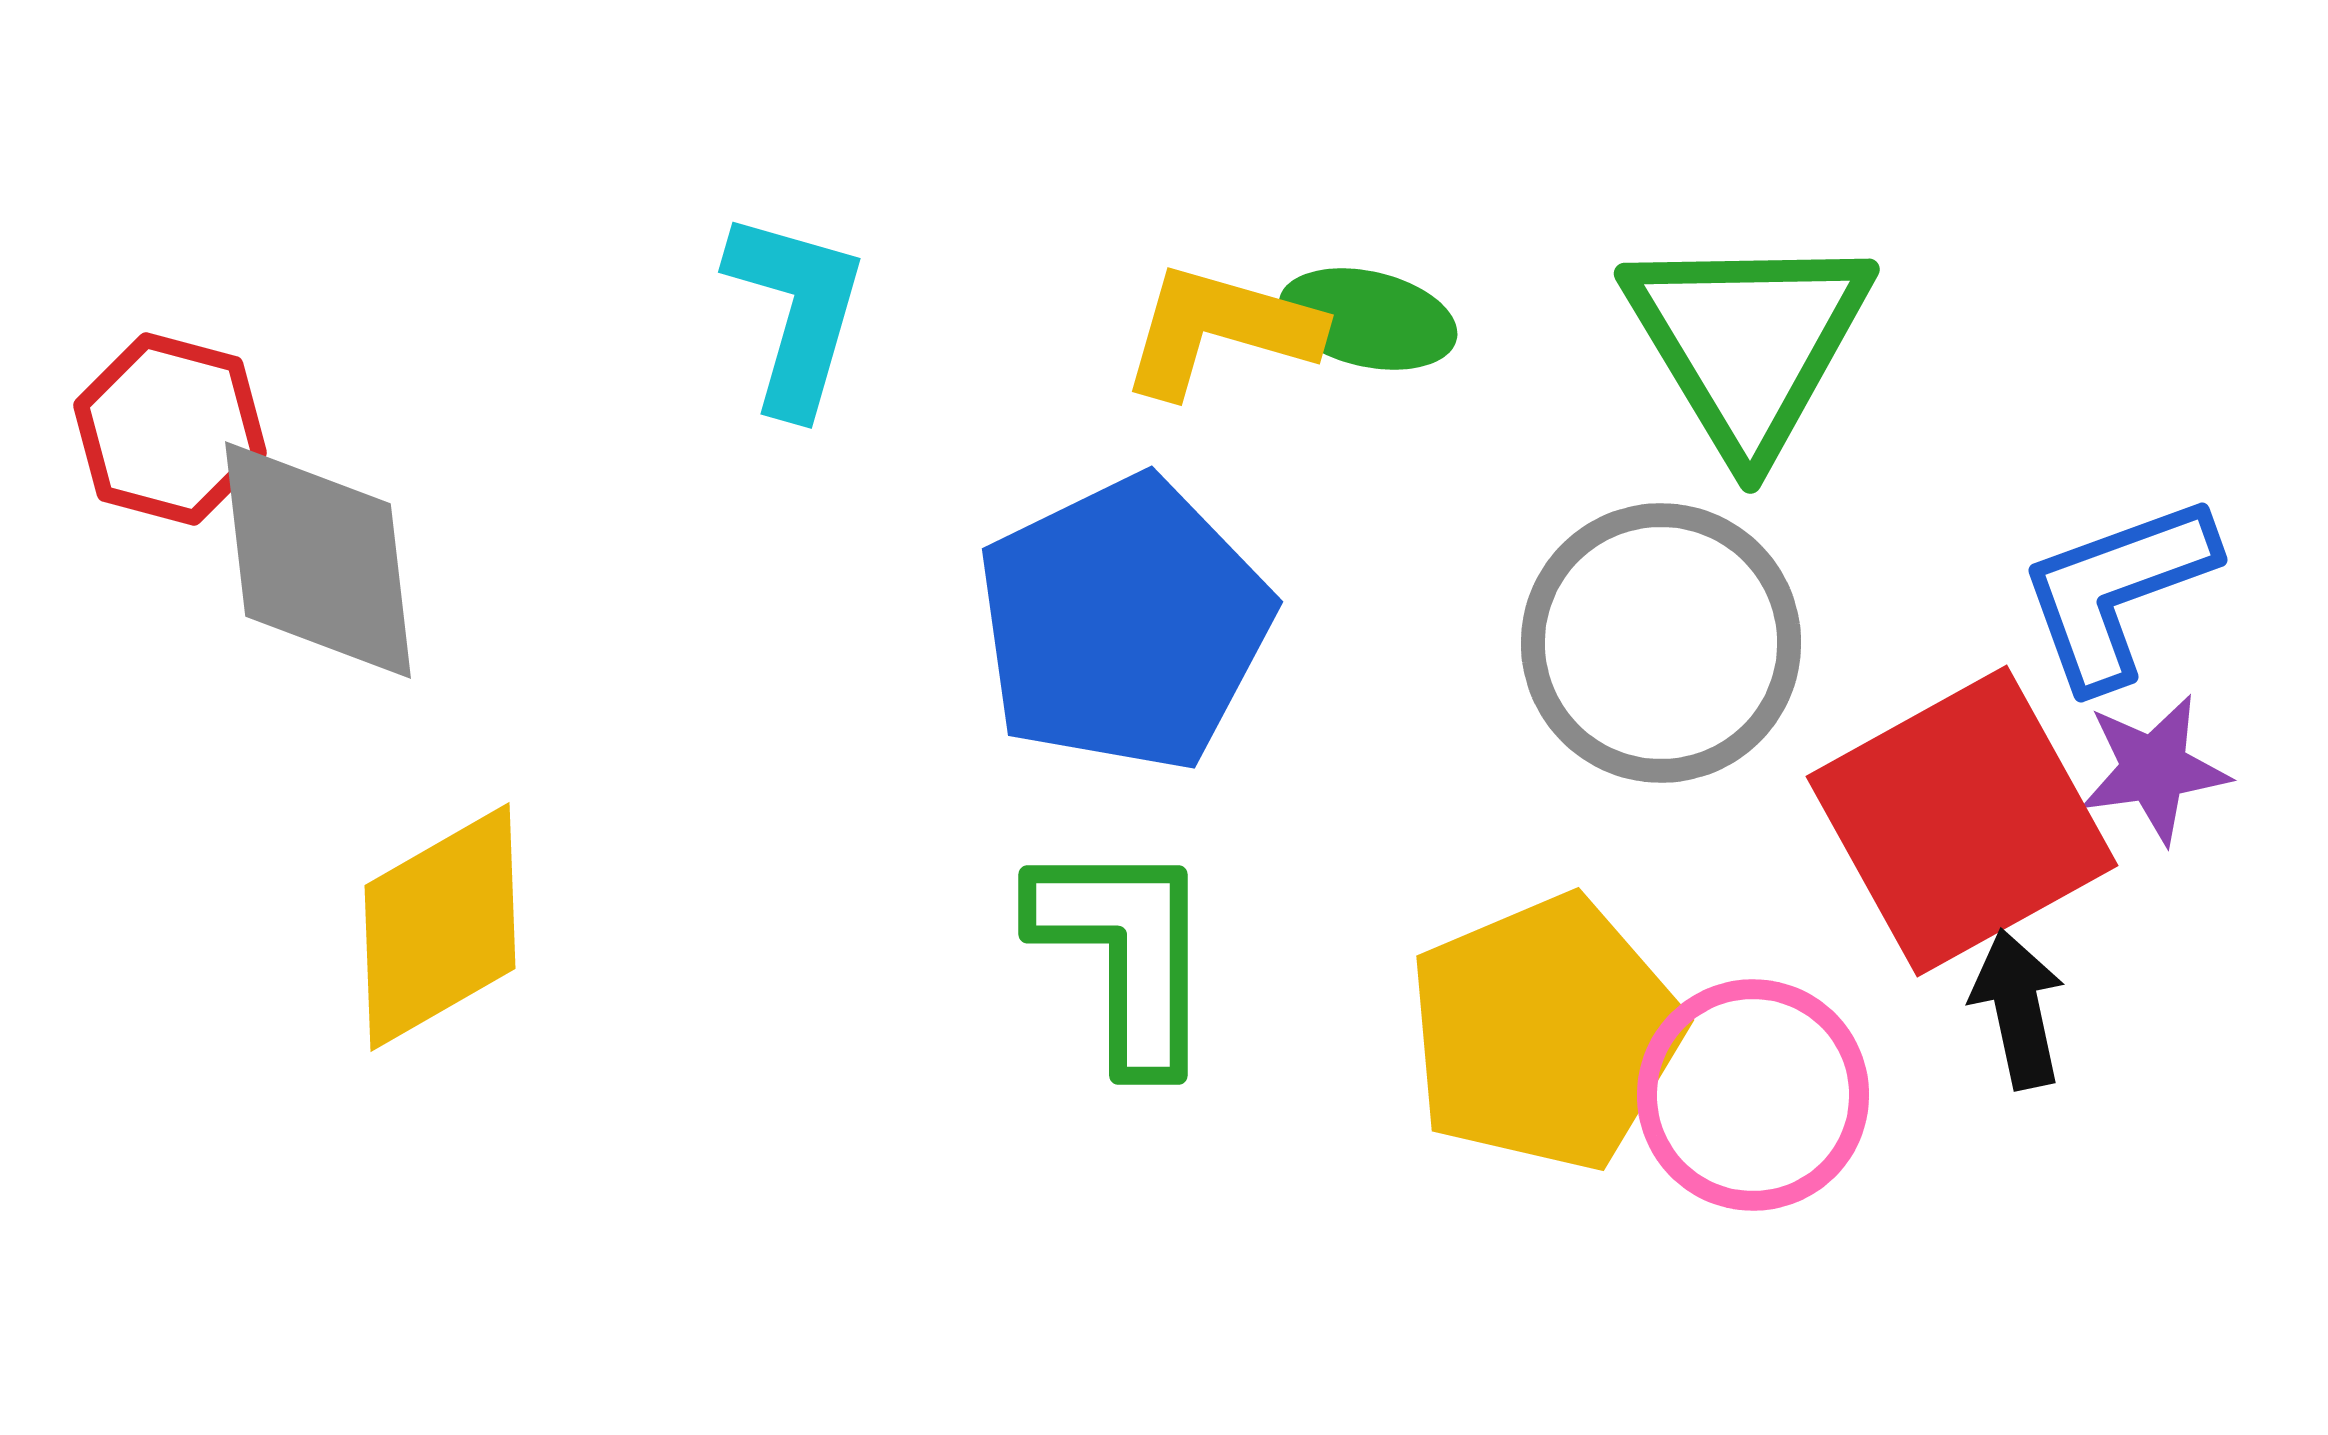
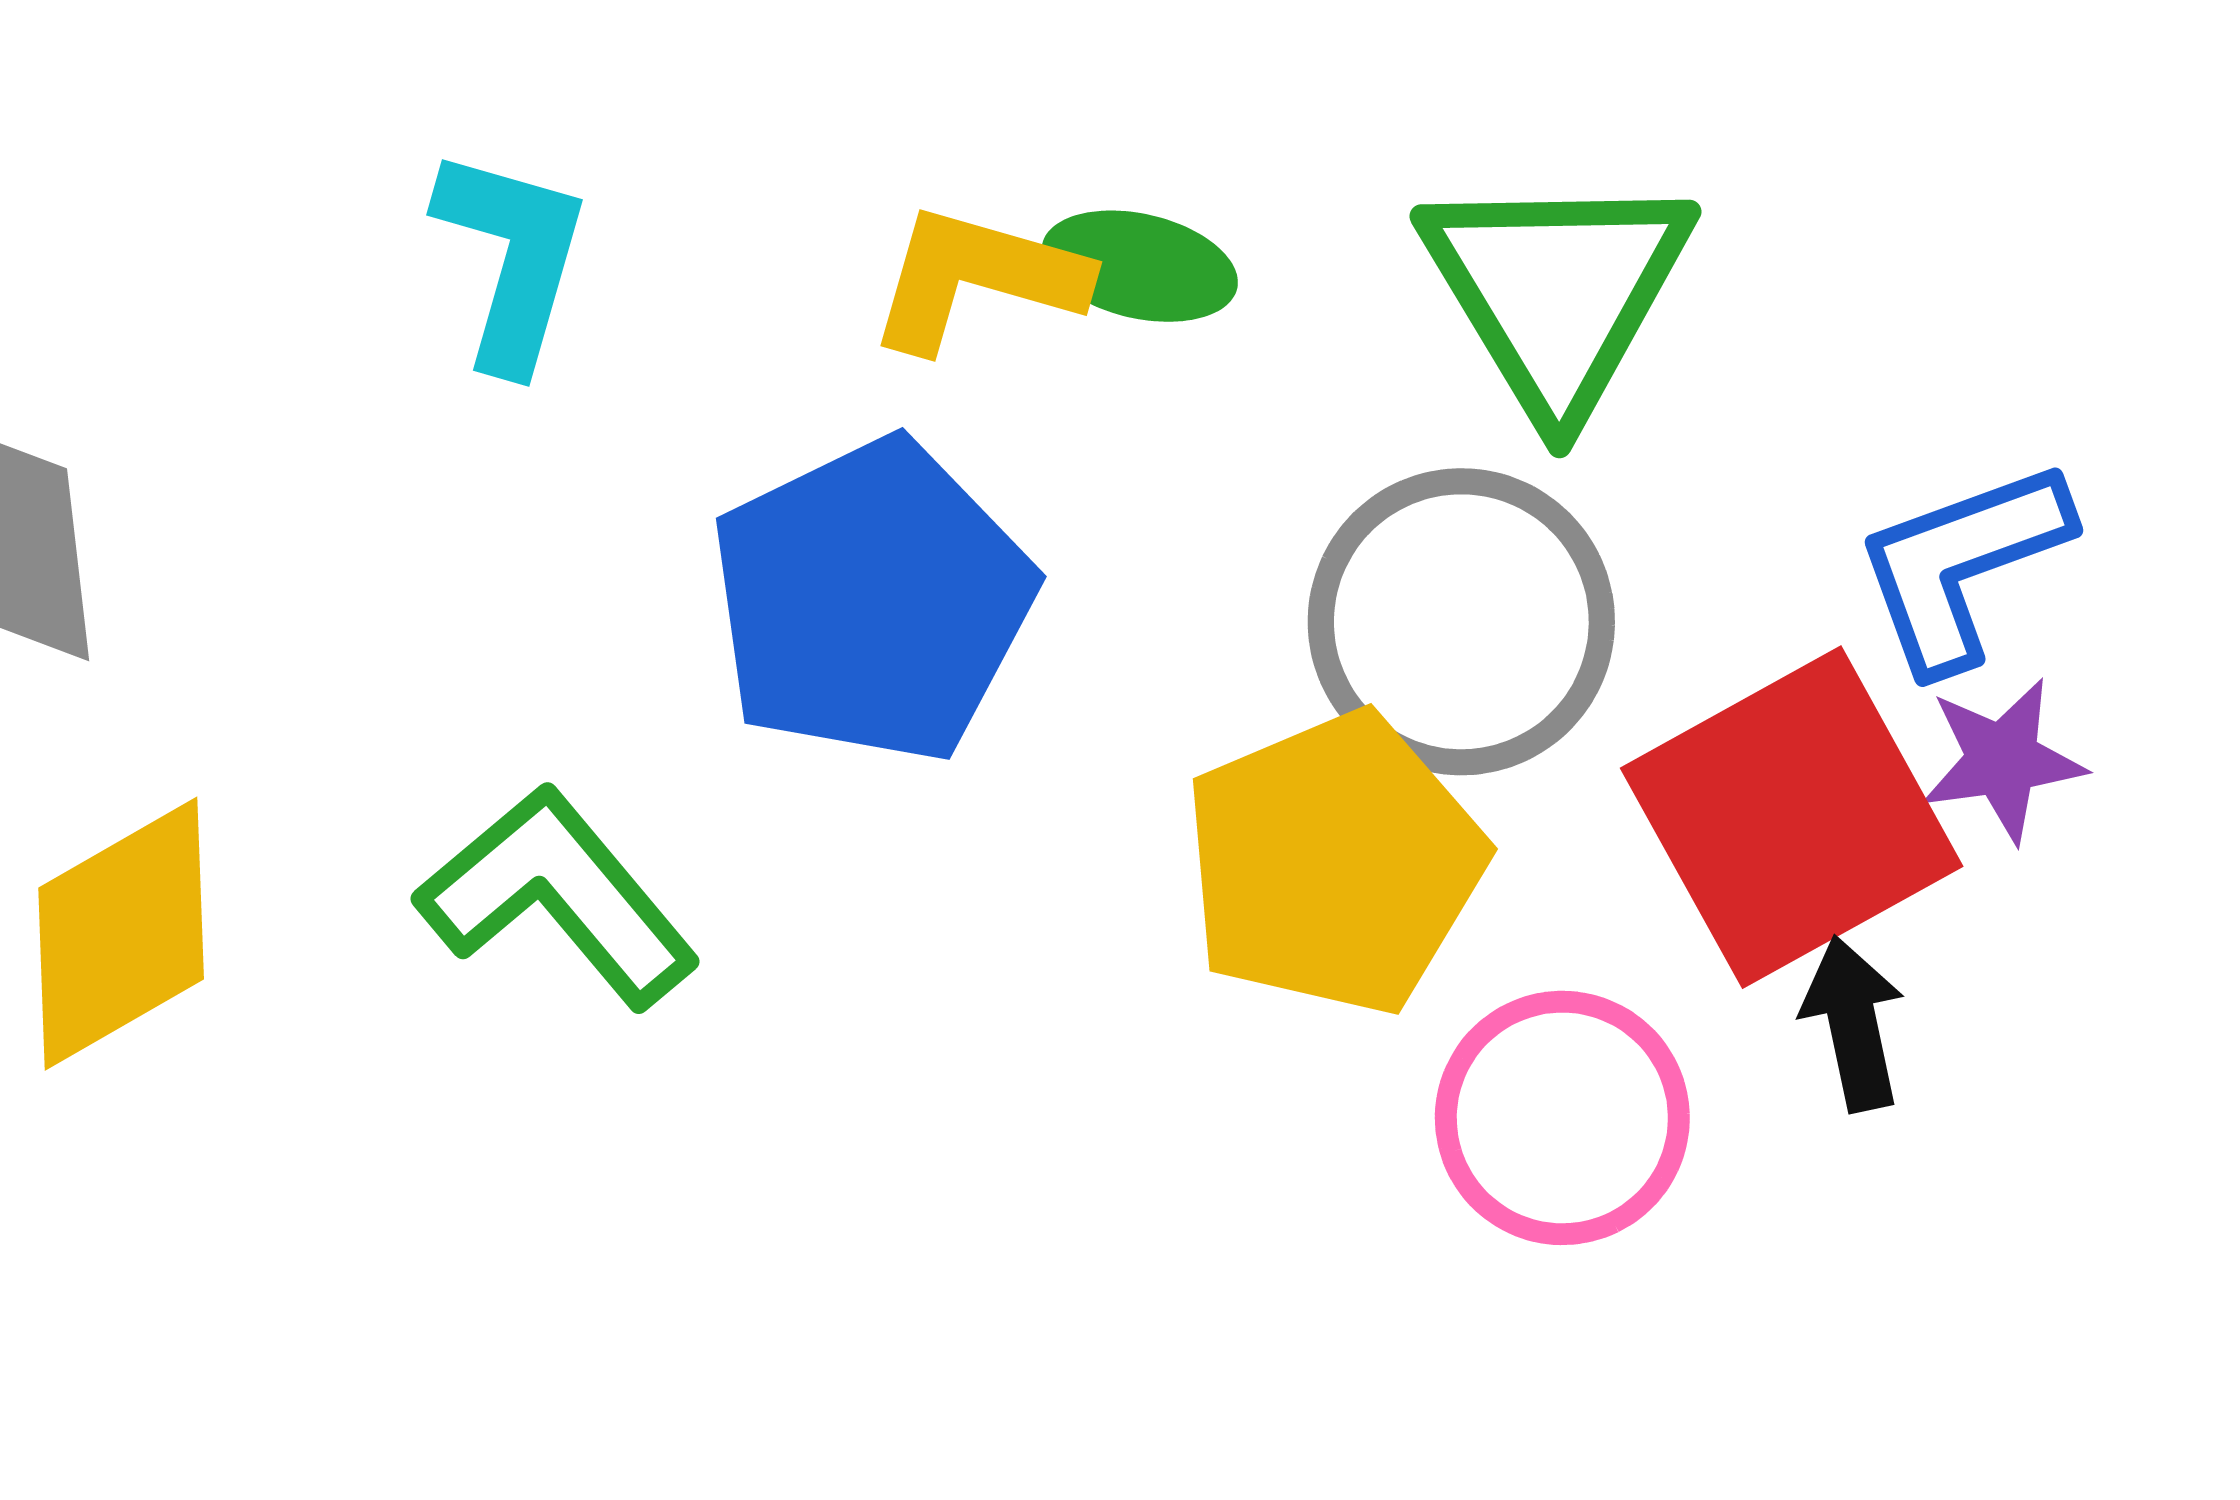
green L-shape: (1125, 953) -> (558, 896), moved, turned -40
yellow pentagon: (1545, 1033) -> (1334, 863), moved

